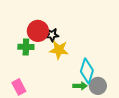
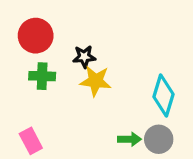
red circle: (38, 31) -> (36, 36), moved
cyan diamond: (87, 71) -> (164, 96), moved

